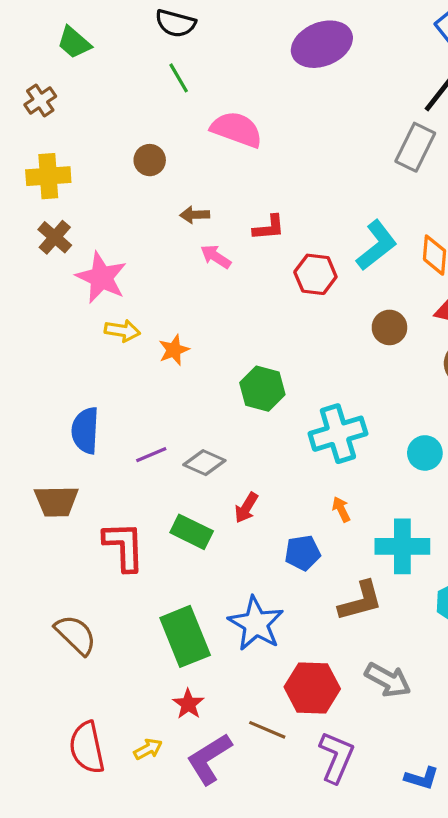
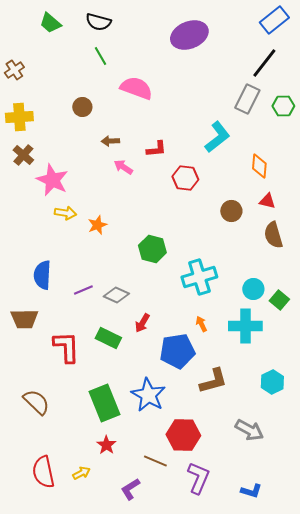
green trapezoid: (74, 43) -> (50, 23), moved
cyan L-shape: (377, 245) -> (217, 137), moved
cyan cross: (402, 546) -> (245, 326), moved
blue pentagon: (303, 553) -> (177, 351), size x1.6
gray arrow: (388, 680) -> (249, 430), moved
purple L-shape: (209, 759) -> (130, 489), moved, size x0.7

